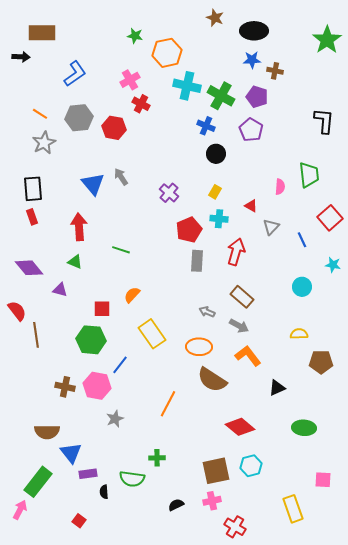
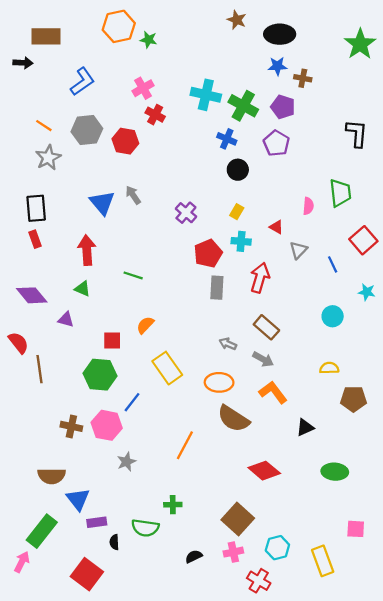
orange hexagon: (167, 53) -> (119, 26), moved
cyan hexagon: (251, 466) -> (277, 548), moved
brown square: (216, 471) -> (238, 519), turned -36
red square: (79, 521) -> (87, 574), size x2.0

